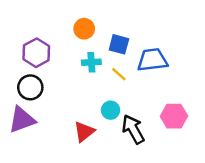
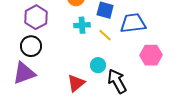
pink hexagon: (174, 116) -> (151, 55), moved

